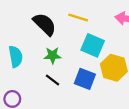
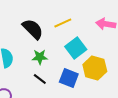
yellow line: (78, 17) -> (63, 23), turned -42
cyan square: (93, 45) -> (76, 48), turned 30

